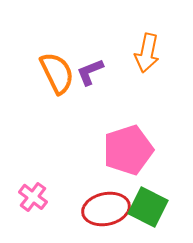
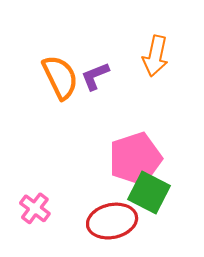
green square: (148, 207) -> (149, 192), moved

